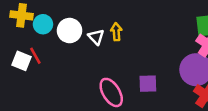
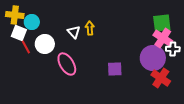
white circle: (70, 31) -> (45, 44), moved
white square: (21, 61) -> (19, 33), moved
pink ellipse: (111, 92) -> (67, 64), moved

